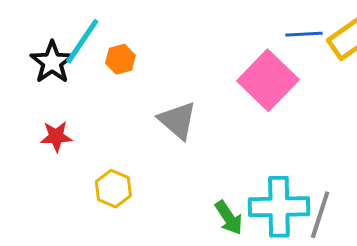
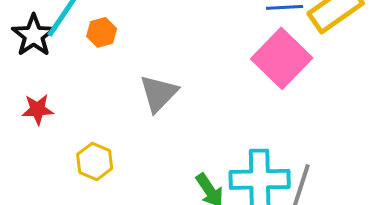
pink square: (268, 80) -> (282, 58), moved
gray triangle: (178, 120) -> (159, 93), turned 33

